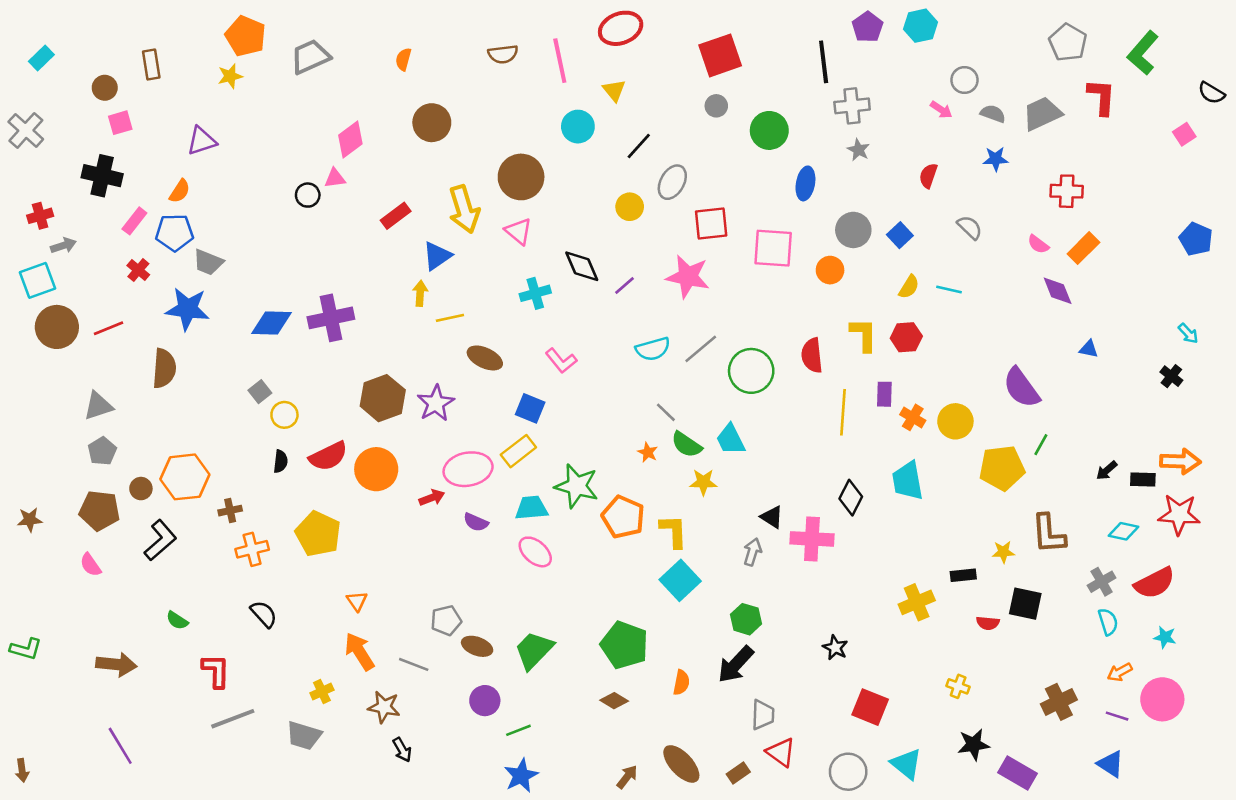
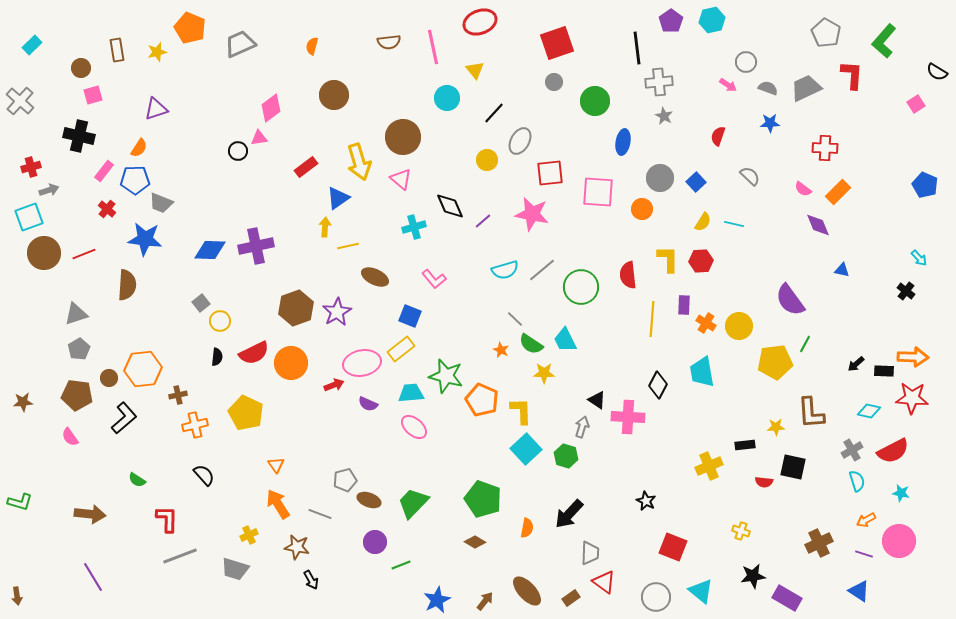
yellow star: (230, 76) -> (157, 52), moved
green hexagon: (746, 619) -> (566, 456), moved
blue star: (521, 776) -> (437, 600), moved

